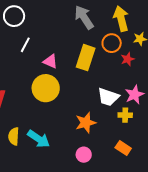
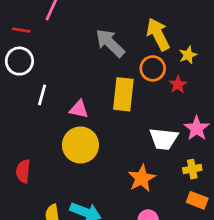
yellow cross: (125, 115) -> (192, 169), moved

